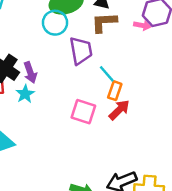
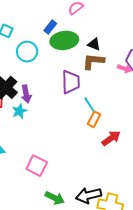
cyan circle: (55, 23) -> (27, 52), moved
red arrow: (119, 110) -> (111, 138), moved
pink square: (83, 112) -> (37, 166), moved

